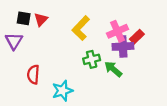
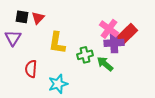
yellow L-shape: (81, 28) -> (57, 43), moved, turned -35
pink cross: (117, 31) -> (109, 29), turned -30
red rectangle: (137, 37) -> (127, 34), size x1.5

